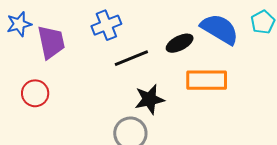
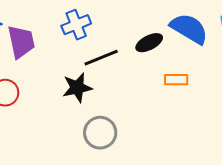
orange rectangle: (207, 80) -> (176, 80), size x0.6
black star: (149, 99) -> (77, 88), moved

